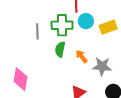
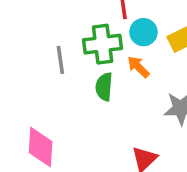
orange arrow: (82, 56) -> (138, 67), moved

